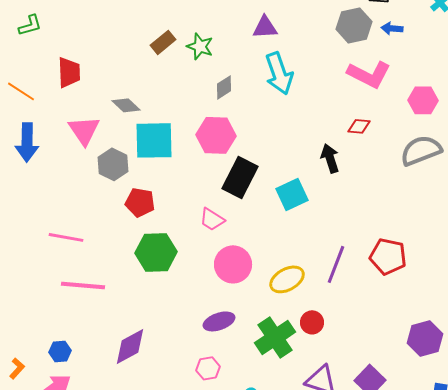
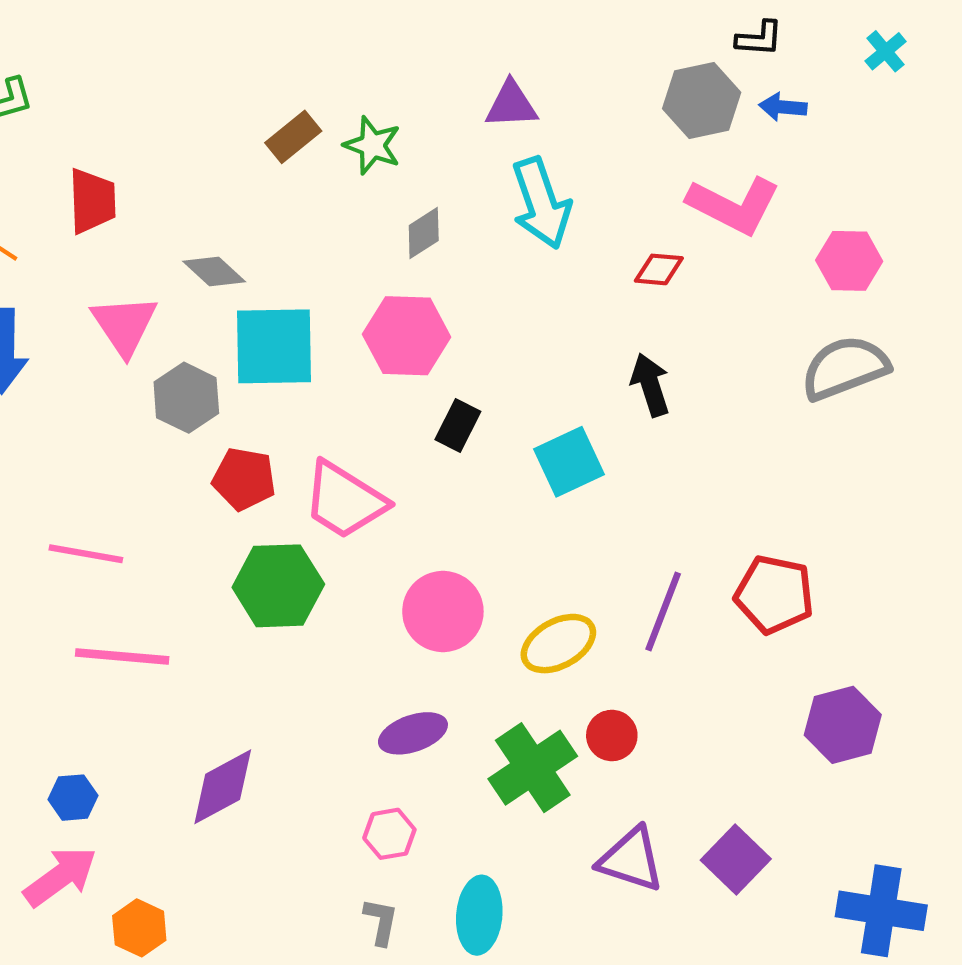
red diamond: (359, 126) -> (659, 269), moved
black rectangle: (240, 177) -> (458, 425), size x0.6
pink trapezoid: (212, 219) -> (345, 500), moved, size x1.6
purple hexagon: (425, 338) -> (843, 725), moved

